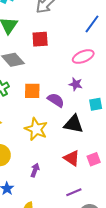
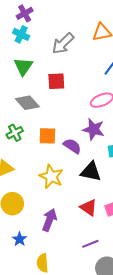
purple star: (76, 84) -> (94, 129), size x1.5
purple arrow: (35, 170) -> (49, 220), size x1.5

